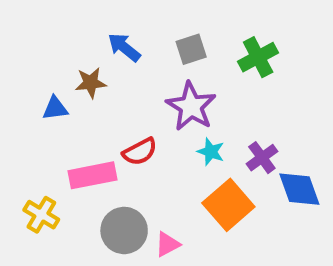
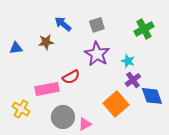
green cross: (258, 57) -> (144, 29), moved
blue triangle: (55, 108) -> (16, 48), moved
cyan star: (211, 152) -> (128, 61), moved

